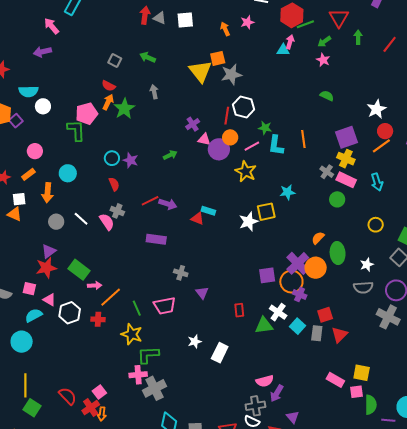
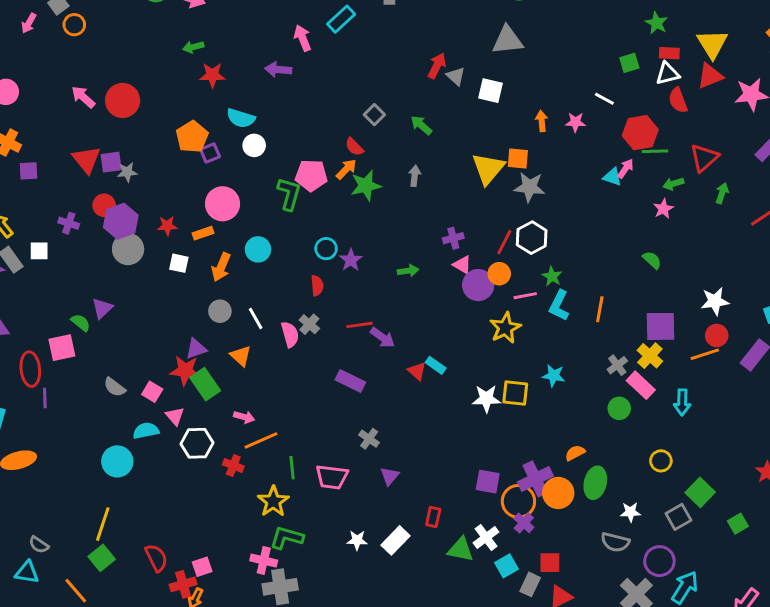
pink circle: (35, 151) -> (223, 204), size x1.5
orange triangle: (14, 214) -> (241, 356), moved
green rectangle: (79, 270) -> (205, 384), moved
white rectangle: (220, 353) -> (395, 540), moved

